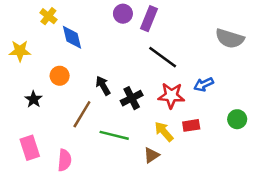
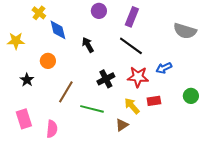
purple rectangle: (149, 19) -> (132, 17), moved
black arrow: (103, 86) -> (88, 45), moved

